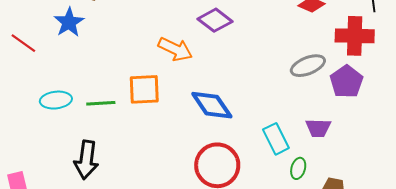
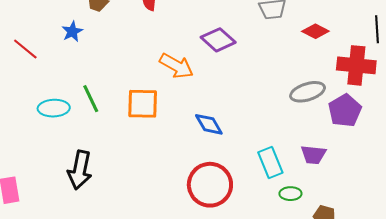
blue star: (69, 22) -> (72, 32), size x0.7
green line: (101, 103) -> (91, 99), moved, turned 64
blue diamond: (212, 105) -> (209, 124), size x0.7
green ellipse: (298, 168) -> (290, 194), turned 70

